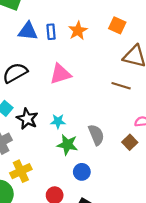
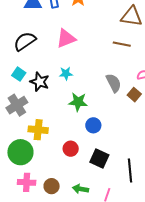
cyan star: (58, 121) -> (66, 74), moved
gray semicircle: (96, 135) -> (114, 83), moved
yellow cross: (21, 171) -> (38, 130), turned 36

